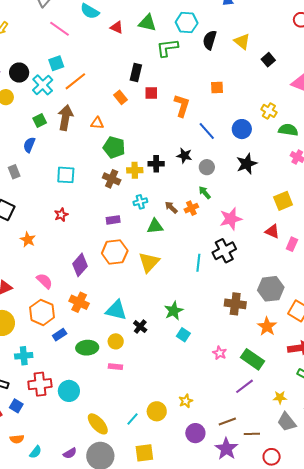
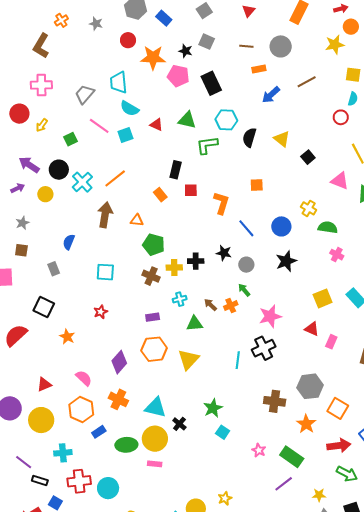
cyan square: (56, 63) -> (125, 135), moved
green square: (40, 121) -> (71, 139), moved
yellow circle: (116, 341) -> (155, 439), size x1.6

